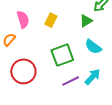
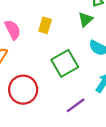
purple line: (71, 81) -> (76, 105), moved

